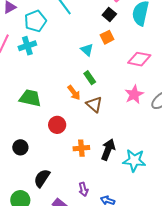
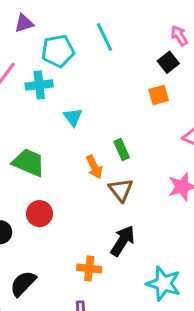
cyan triangle: (87, 50) -> (73, 117), moved
red circle: (57, 125) -> (39, 214), moved
orange cross: (81, 148) -> (89, 268), moved
black arrow: (108, 150) -> (123, 241), moved

